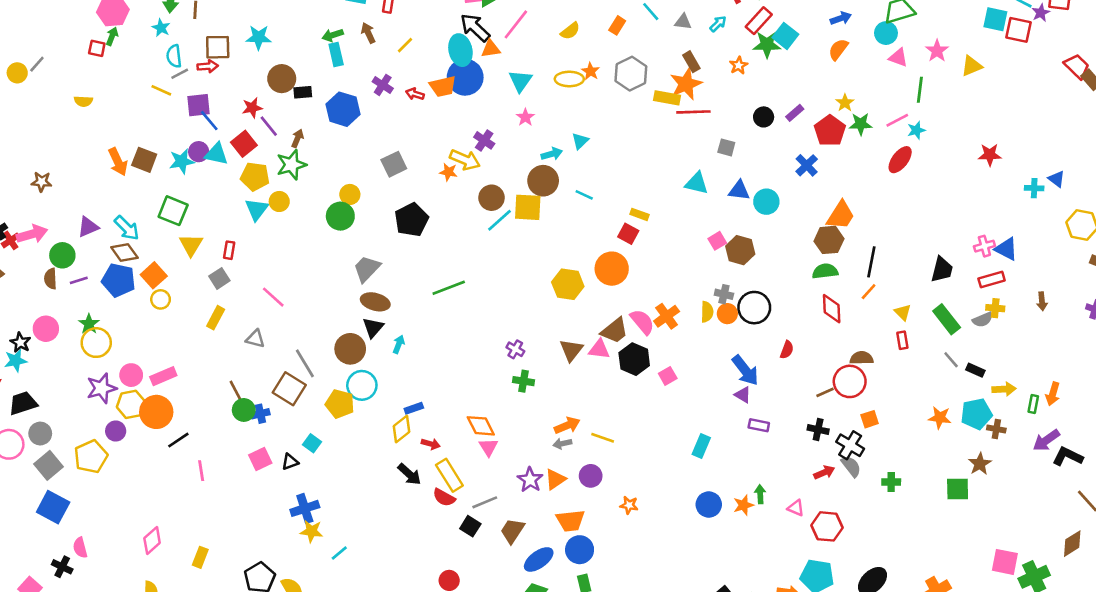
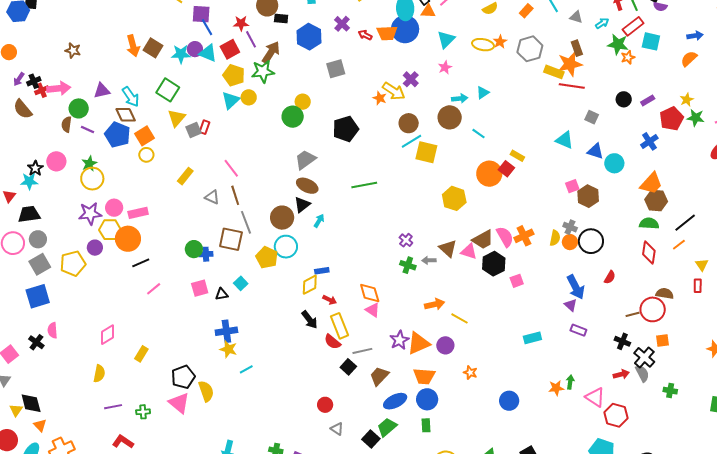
cyan square: (785, 36) -> (651, 41), turned -36
green star: (767, 45) -> (618, 44), moved
orange star: (739, 65) -> (628, 57), moved
brown arrow: (297, 138) -> (271, 52), size x1.6
gray square: (394, 164) -> (336, 69), moved
yellow square: (528, 207) -> (426, 152), moved
orange trapezoid: (841, 215) -> (651, 183), moved
black line: (871, 262) -> (685, 223), turned 30
orange circle: (612, 269) -> (489, 174), moved
gray square: (219, 278) -> (194, 130), moved
purple line: (79, 280) -> (88, 130), turned 32
brown triangle: (571, 350) -> (448, 248), turned -36
brown square: (289, 389) -> (231, 239), turned -30
brown line: (237, 393) -> (235, 195), moved
gray arrow: (562, 444) -> (429, 260), moved
cyan rectangle: (701, 446) -> (532, 338), turned 42
pink triangle: (488, 447) -> (373, 310), turned -35
pink line: (201, 471) -> (154, 289), turned 49
orange triangle: (555, 479) -> (418, 343), size x1.4
blue circle: (709, 505) -> (509, 401), moved
blue square: (53, 507) -> (38, 296), turned 35
pink triangle: (796, 508) -> (595, 397), size x1.5

